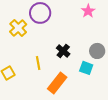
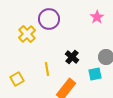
cyan square: (86, 68) -> (95, 74), turned -32

